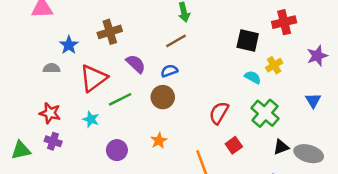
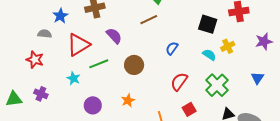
blue semicircle: (169, 71) -> (172, 48), moved, turned -40
red star: (50, 113) -> (35, 60), moved

